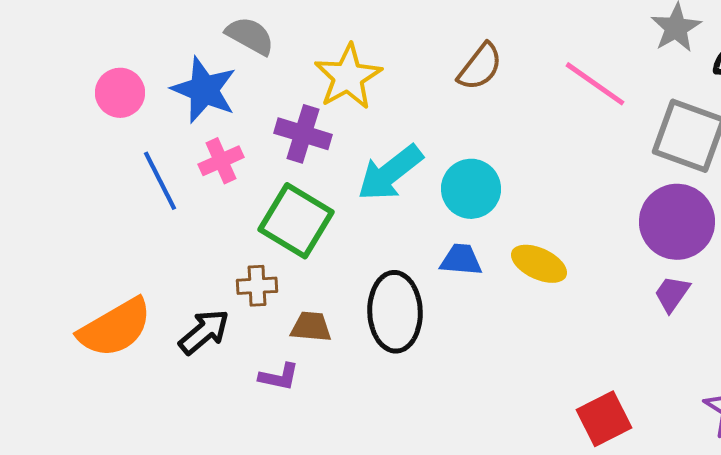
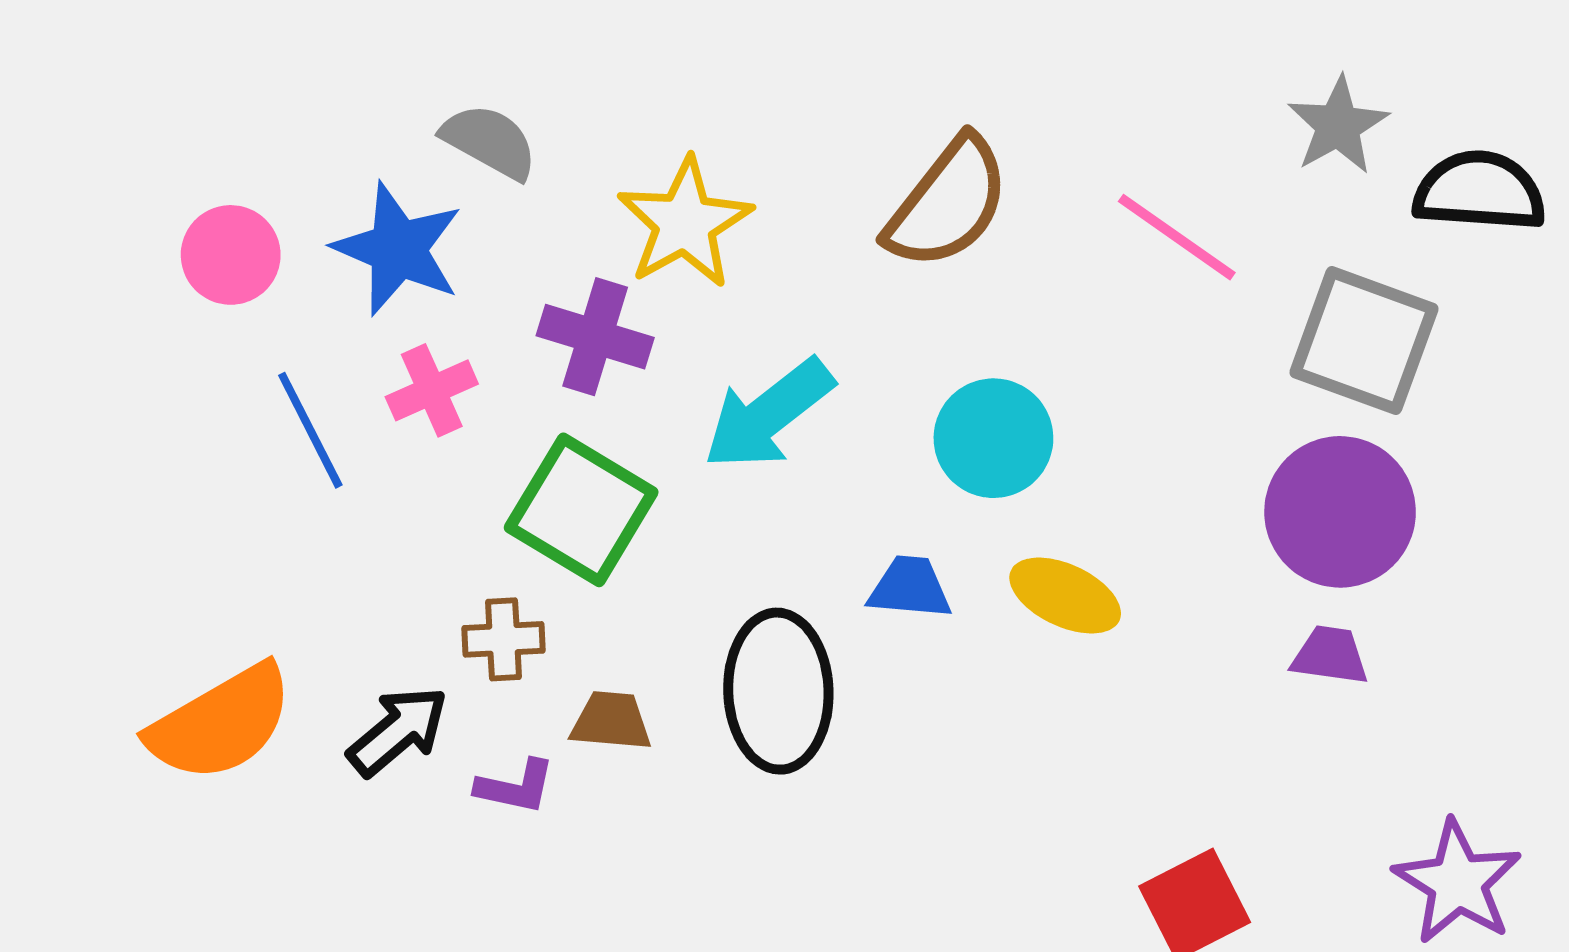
brown semicircle: (480, 67) -> (948, 203), size x1.4
cyan circle: (471, 189) -> (993, 438), moved
purple trapezoid: (672, 294) -> (1330, 655), turned 63
purple L-shape: (279, 377) -> (515, 787), moved

